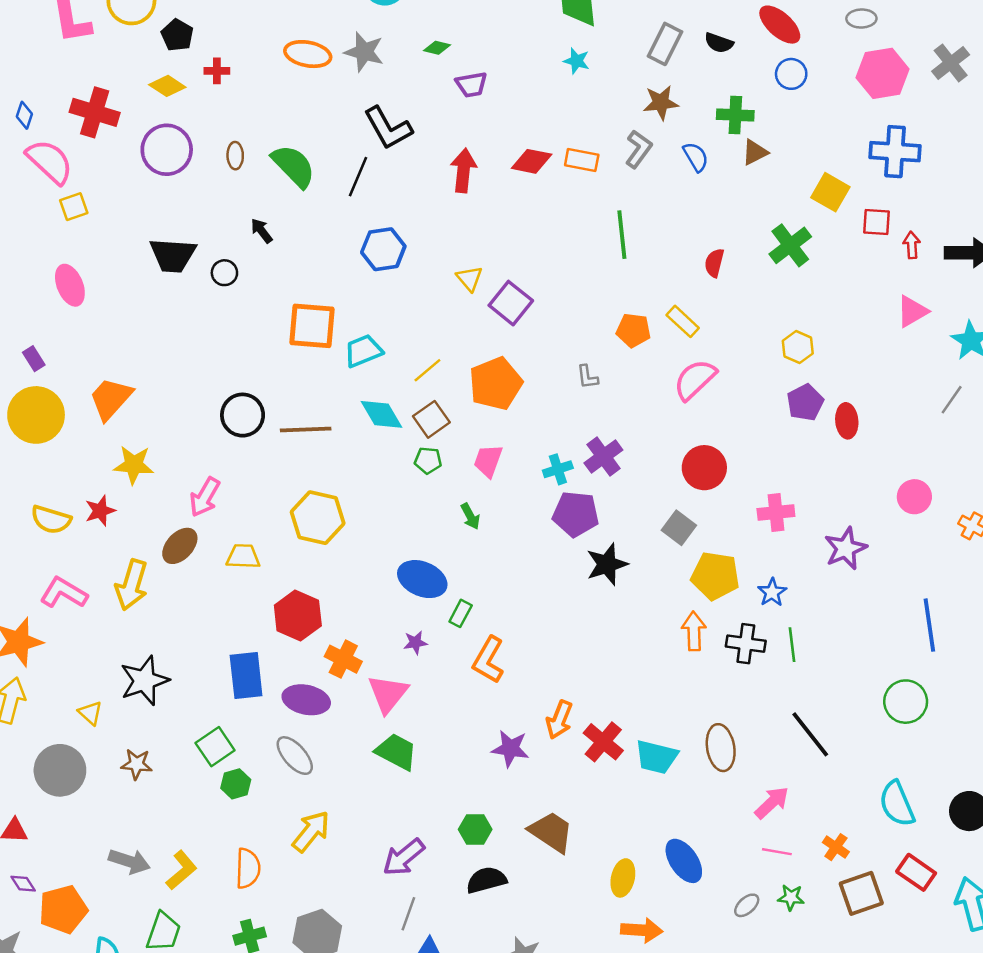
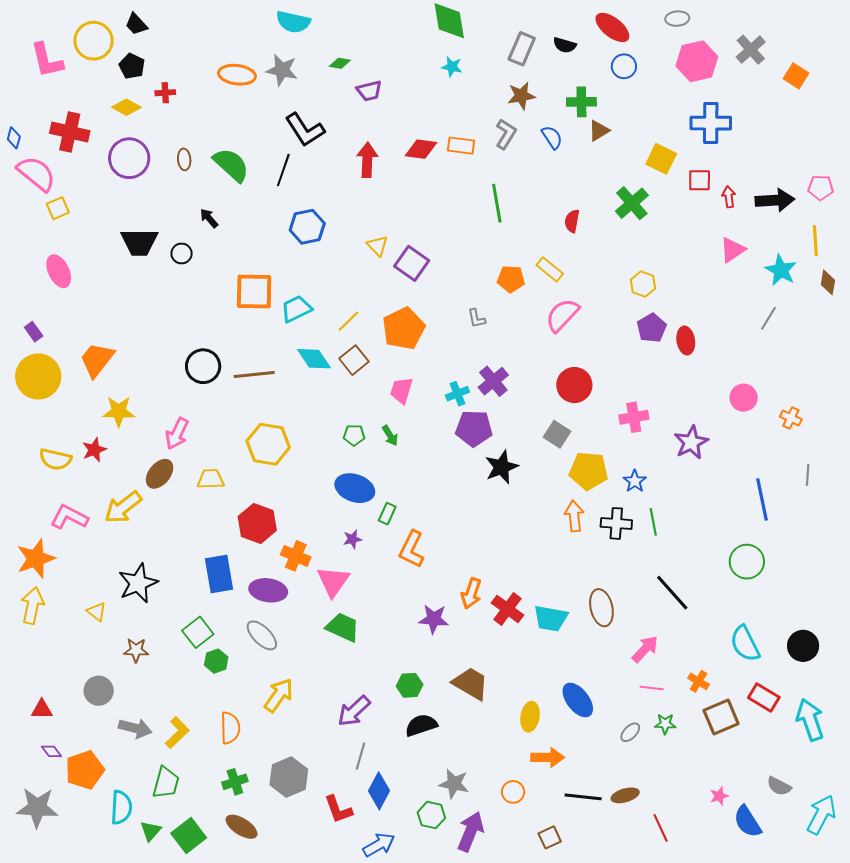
green pentagon: (428, 460) -> (354, 435), moved
yellow arrow: (132, 585) -> (123, 507), turned 39
gray circle: (60, 770) -> (99, 691), moved, size x0.7

